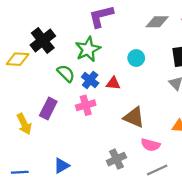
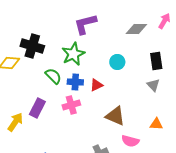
black cross: (43, 40) -> (32, 46), turned -35
blue cross: (90, 80) -> (75, 82), turned -35
red triangle: (113, 83) -> (96, 85), turned -32
yellow arrow: (24, 124) -> (15, 122), turned -120

